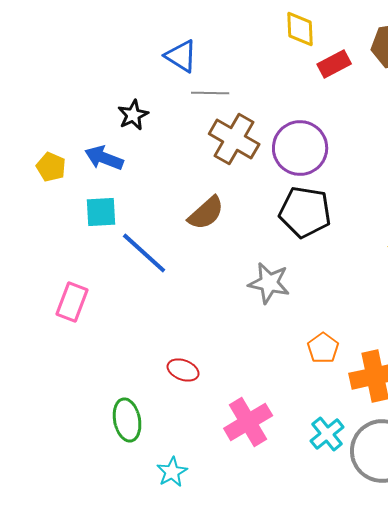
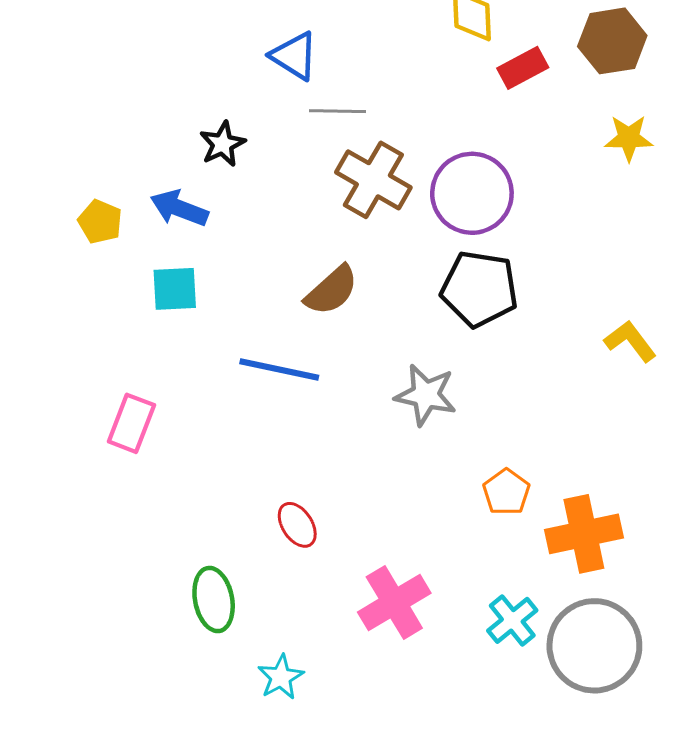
blue line: (144, 253) -> (279, 370), moved, turned -30
red ellipse: (183, 370) -> (297, 525), turned 36

